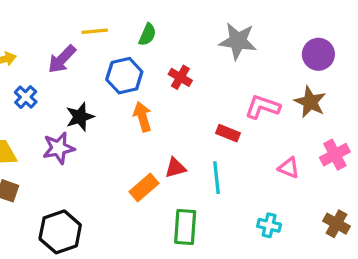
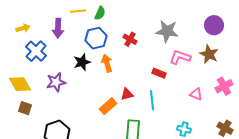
green semicircle: (147, 35) -> (100, 13), moved
gray star: (238, 41) -> (167, 31), moved
purple arrow: (62, 59) -> (58, 28), turned -42
blue cross: (26, 97) -> (36, 51), size x1.5
black star: (80, 117) -> (82, 62), moved

